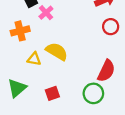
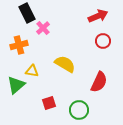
yellow semicircle: (57, 51) -> (65, 64), moved
green triangle: (17, 88) -> (16, 85), moved
green circle: (93, 93) -> (79, 110), moved

